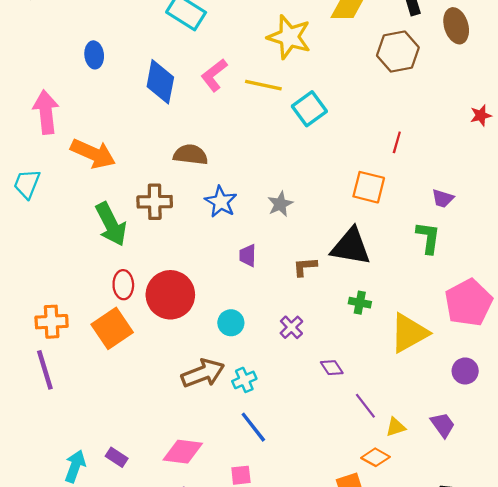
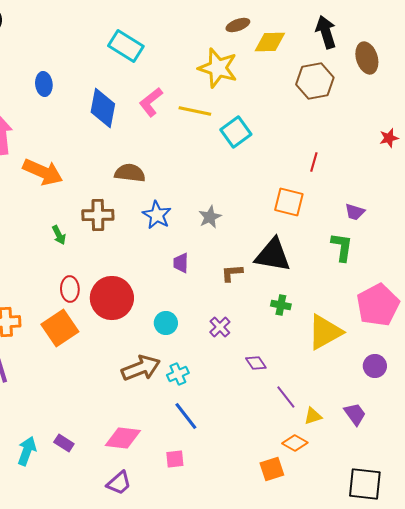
green arrow: (111, 224) -> (59, 235), size x0.5

